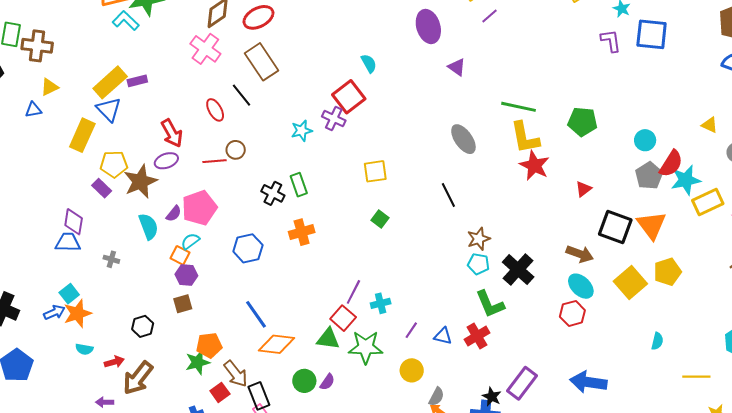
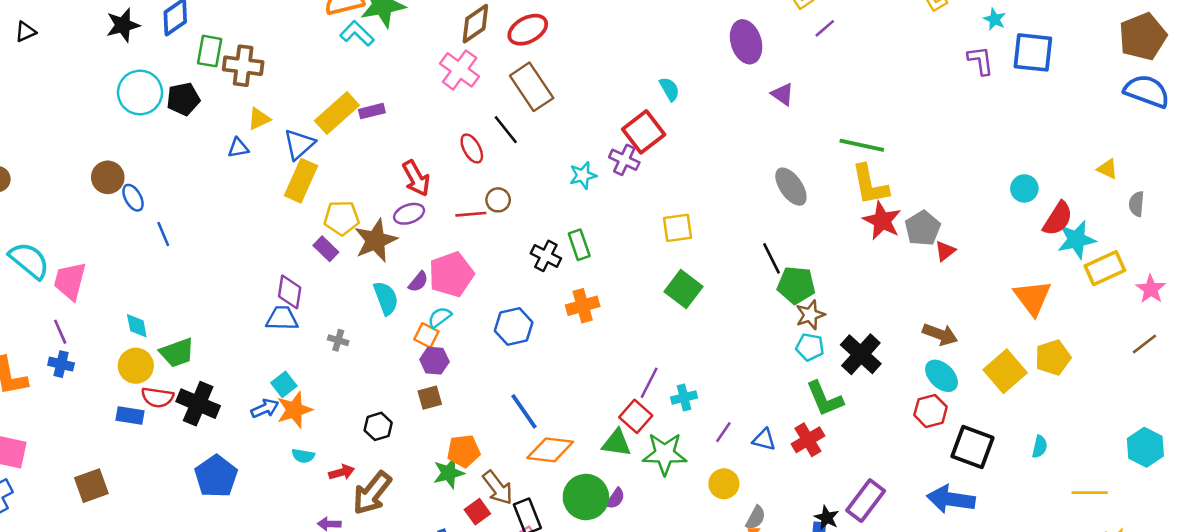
blue triangle: (109, 109) -> (299, 144), moved, turned 32
green pentagon: (582, 122) -> (796, 285), moved
gray pentagon: (649, 176) -> (923, 228), moved
green square: (380, 219) -> (684, 289), size x1.6
black square: (615, 227) -> (972, 447), moved
green circle: (304, 381) -> (586, 497), size x1.5

